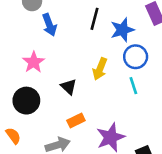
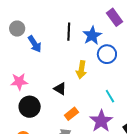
pink star: (34, 62) -> (19, 82), moved, turned -30
cyan line: (133, 86) -> (110, 96), moved

